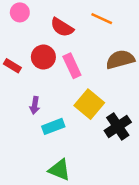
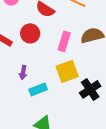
pink rectangle: (72, 66) -> (64, 41), moved, turned 42
yellow square: (89, 104) -> (67, 71), turned 30

